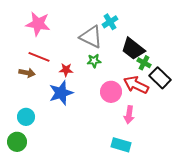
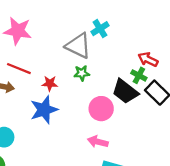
black trapezoid: (133, 49) -> (125, 91), moved
red arrow: (136, 85) -> (148, 59), moved, size x0.7
pink arrow: (129, 115) -> (98, 142), moved, turned 96

